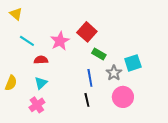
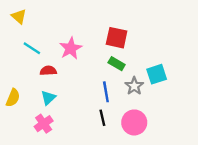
red square: (87, 32) -> (117, 38), moved, turned -30
pink circle: (123, 97) -> (134, 122), moved

